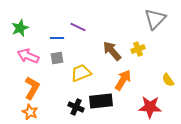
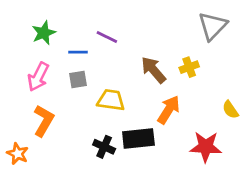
green star: (20, 28) -> (44, 33), moved
pink arrow: (28, 56) -> (38, 77), turned -85
yellow trapezoid: (81, 73) -> (111, 100), turned 30
orange star: (30, 112) -> (18, 154), moved

